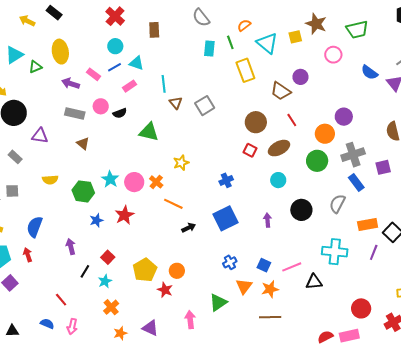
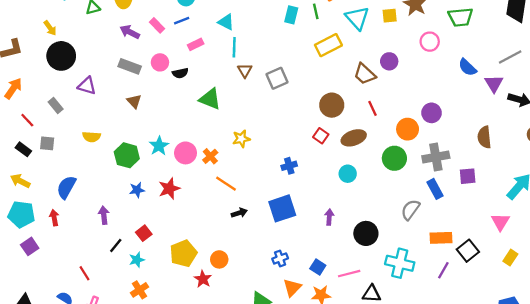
cyan triangle: (136, 63) -> (226, 22), moved
yellow rectangle: (245, 70) -> (328, 45), turned 75
black circle: (301, 210) -> (366, 233), moved

